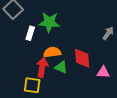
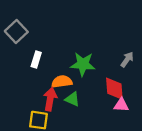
green star: (49, 22) -> (83, 64), moved
red diamond: (82, 58) -> (114, 89), moved

